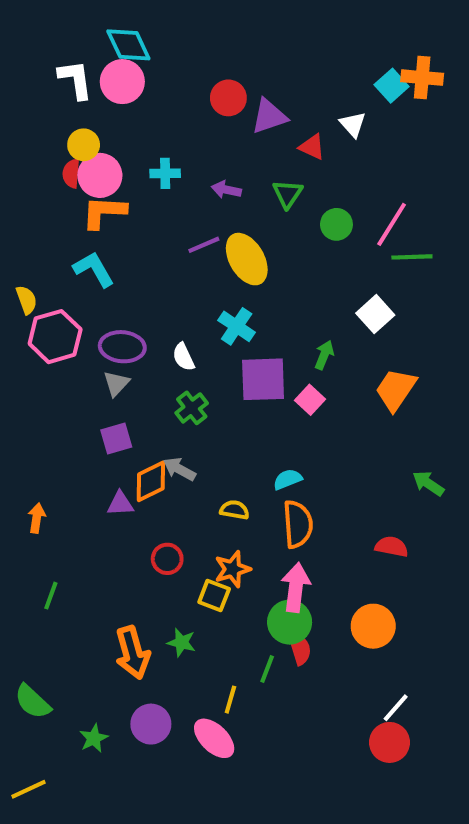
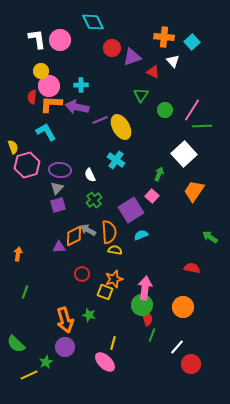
cyan diamond: (128, 45) -> (93, 22), moved
orange cross: (422, 78) -> (164, 37), moved
red semicircle: (71, 173) -> (32, 97), moved
purple arrow: (226, 190) -> (77, 107), moved, size x1.6
white square: (375, 314) -> (184, 154), size x1.4
purple square: (263, 379) -> (131, 210), moved, turned -30
purple square: (116, 439) -> (58, 205), moved
orange semicircle: (298, 524) -> (109, 232), moved
green line: (267, 669) -> (152, 335), moved
white line: (396, 708) -> (177, 347), moved
purple circle: (151, 724) -> (65, 347), moved
yellow line: (29, 789) -> (29, 375), moved

